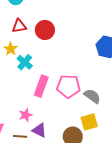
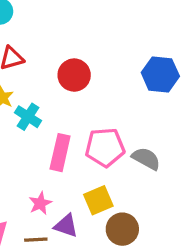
red circle: (45, 30) -> (74, 75), moved
yellow square: (89, 122) -> (98, 200), moved

